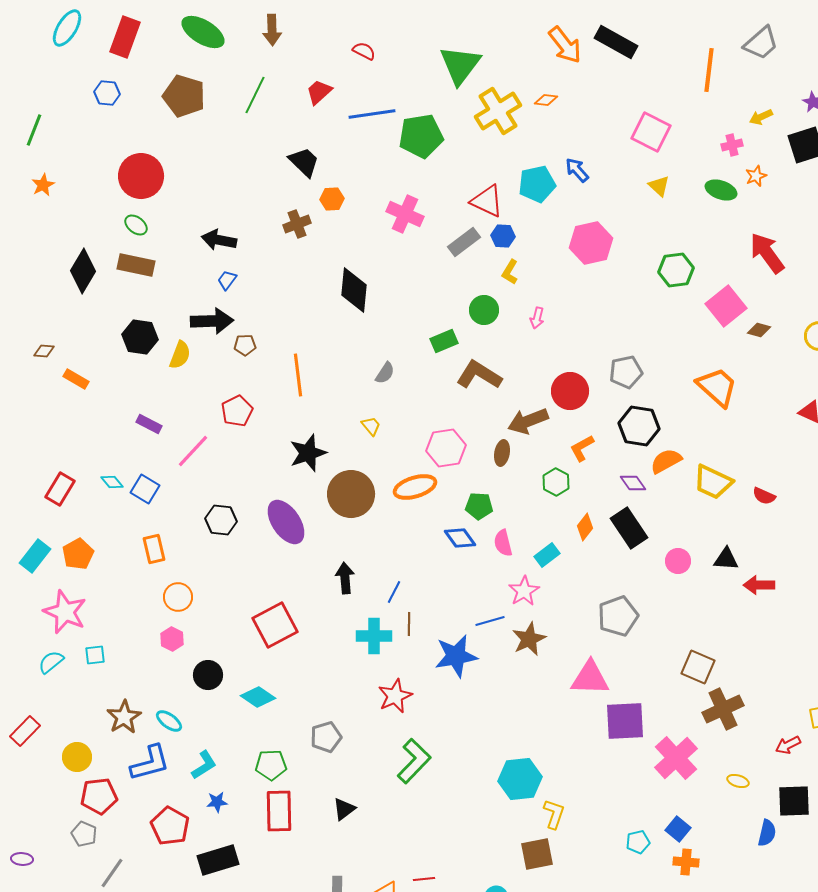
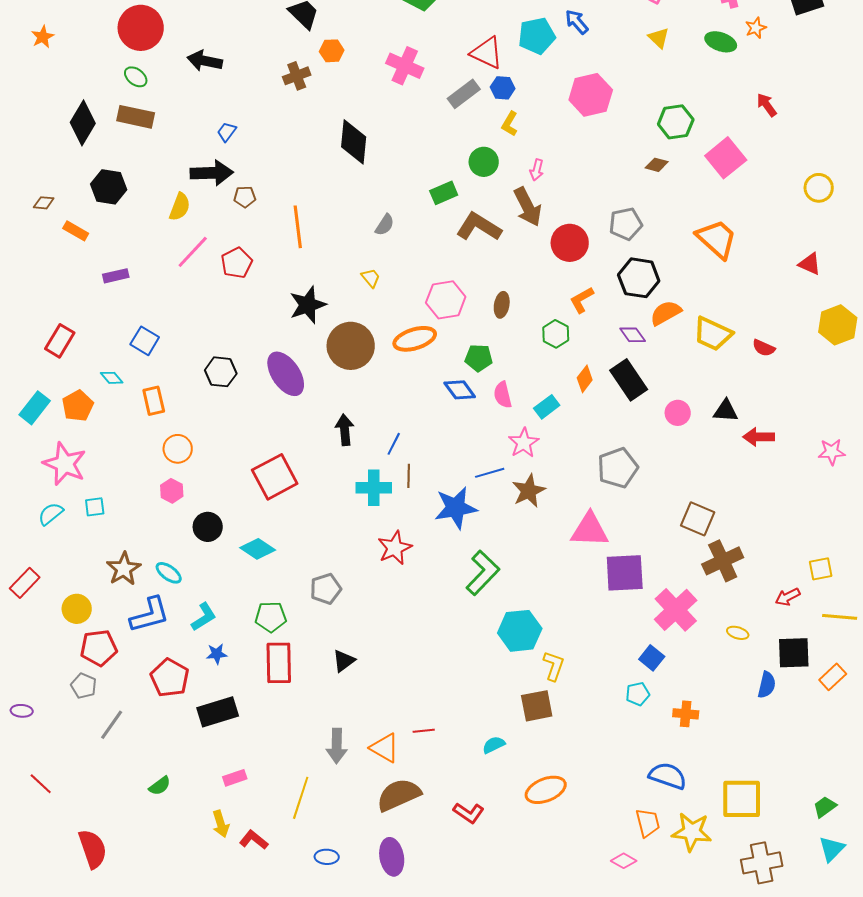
black arrow: (219, 240) -> (205, 61), moved
red arrow: (767, 253) -> (767, 105), size x0.6
brown diamond: (759, 330) -> (657, 165), moved
black hexagon: (140, 337) -> (109, 187), moved
brown arrow: (528, 421) -> (528, 207), moved, turned -96
purple rectangle: (149, 424) -> (116, 276), moved, turned -40
pink line: (193, 451) -> (193, 252), moved
cyan diamond: (112, 482) -> (112, 378), moved
green L-shape: (414, 761) -> (483, 573), moved
blue square: (678, 829) -> (652, 658), moved

